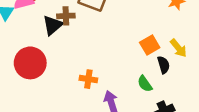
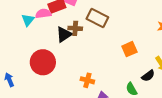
orange square: (150, 45) -> (129, 49), moved
black semicircle: (164, 65) -> (148, 76), turned 64

